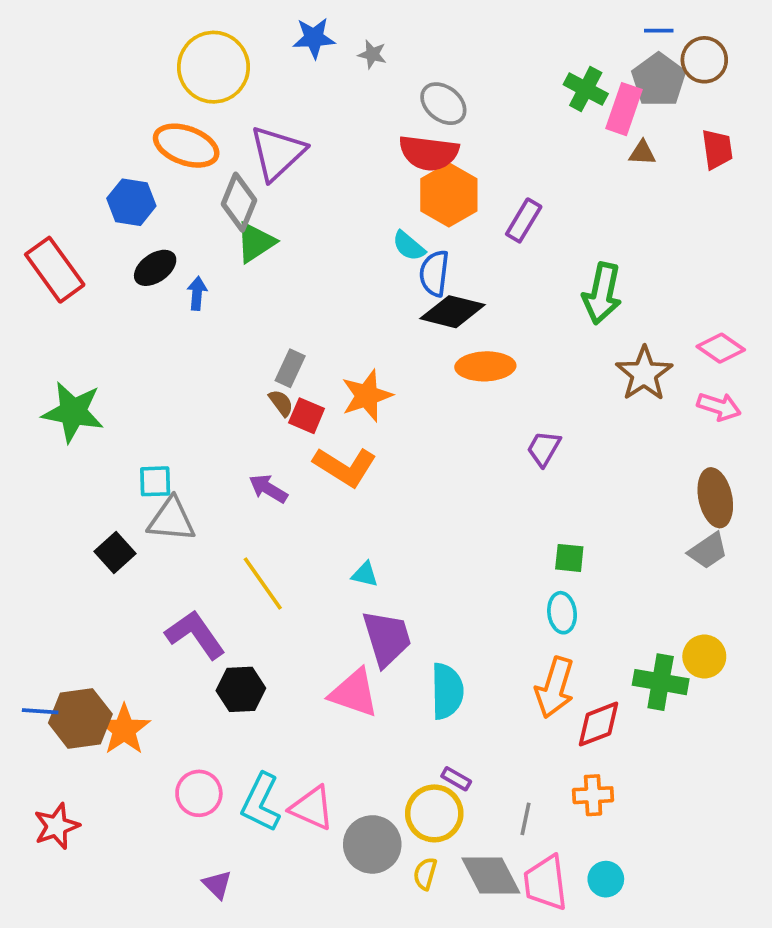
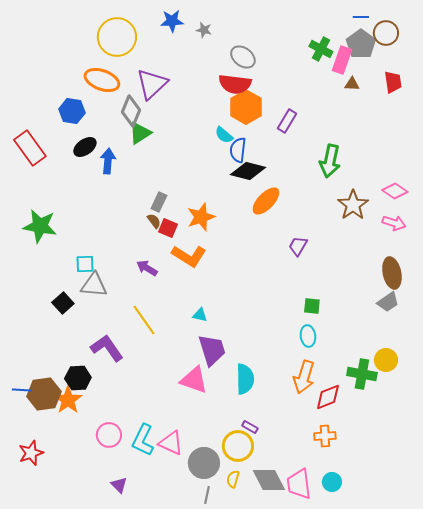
blue arrow: (197, 293) -> (108, 161), size x1.4
orange ellipse: (485, 366) -> (266, 201), turned -44
black hexagon: (241, 689) -> (78, 378), moved
gray line: (526, 819) -> (207, 495), moved

